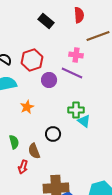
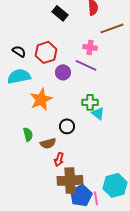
orange star: (27, 107) -> (41, 99), size x1.6
brown semicircle: (34, 151) -> (48, 143), turned -84
red arrow: (23, 167) -> (59, 159), moved

